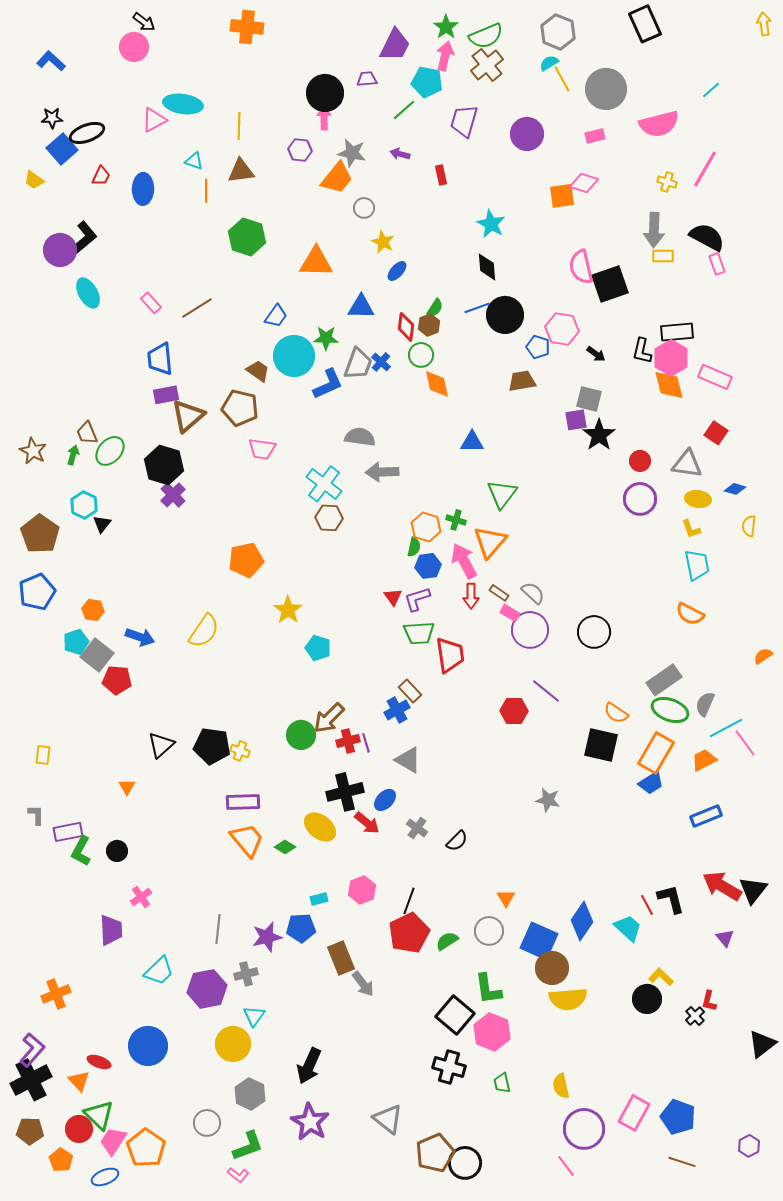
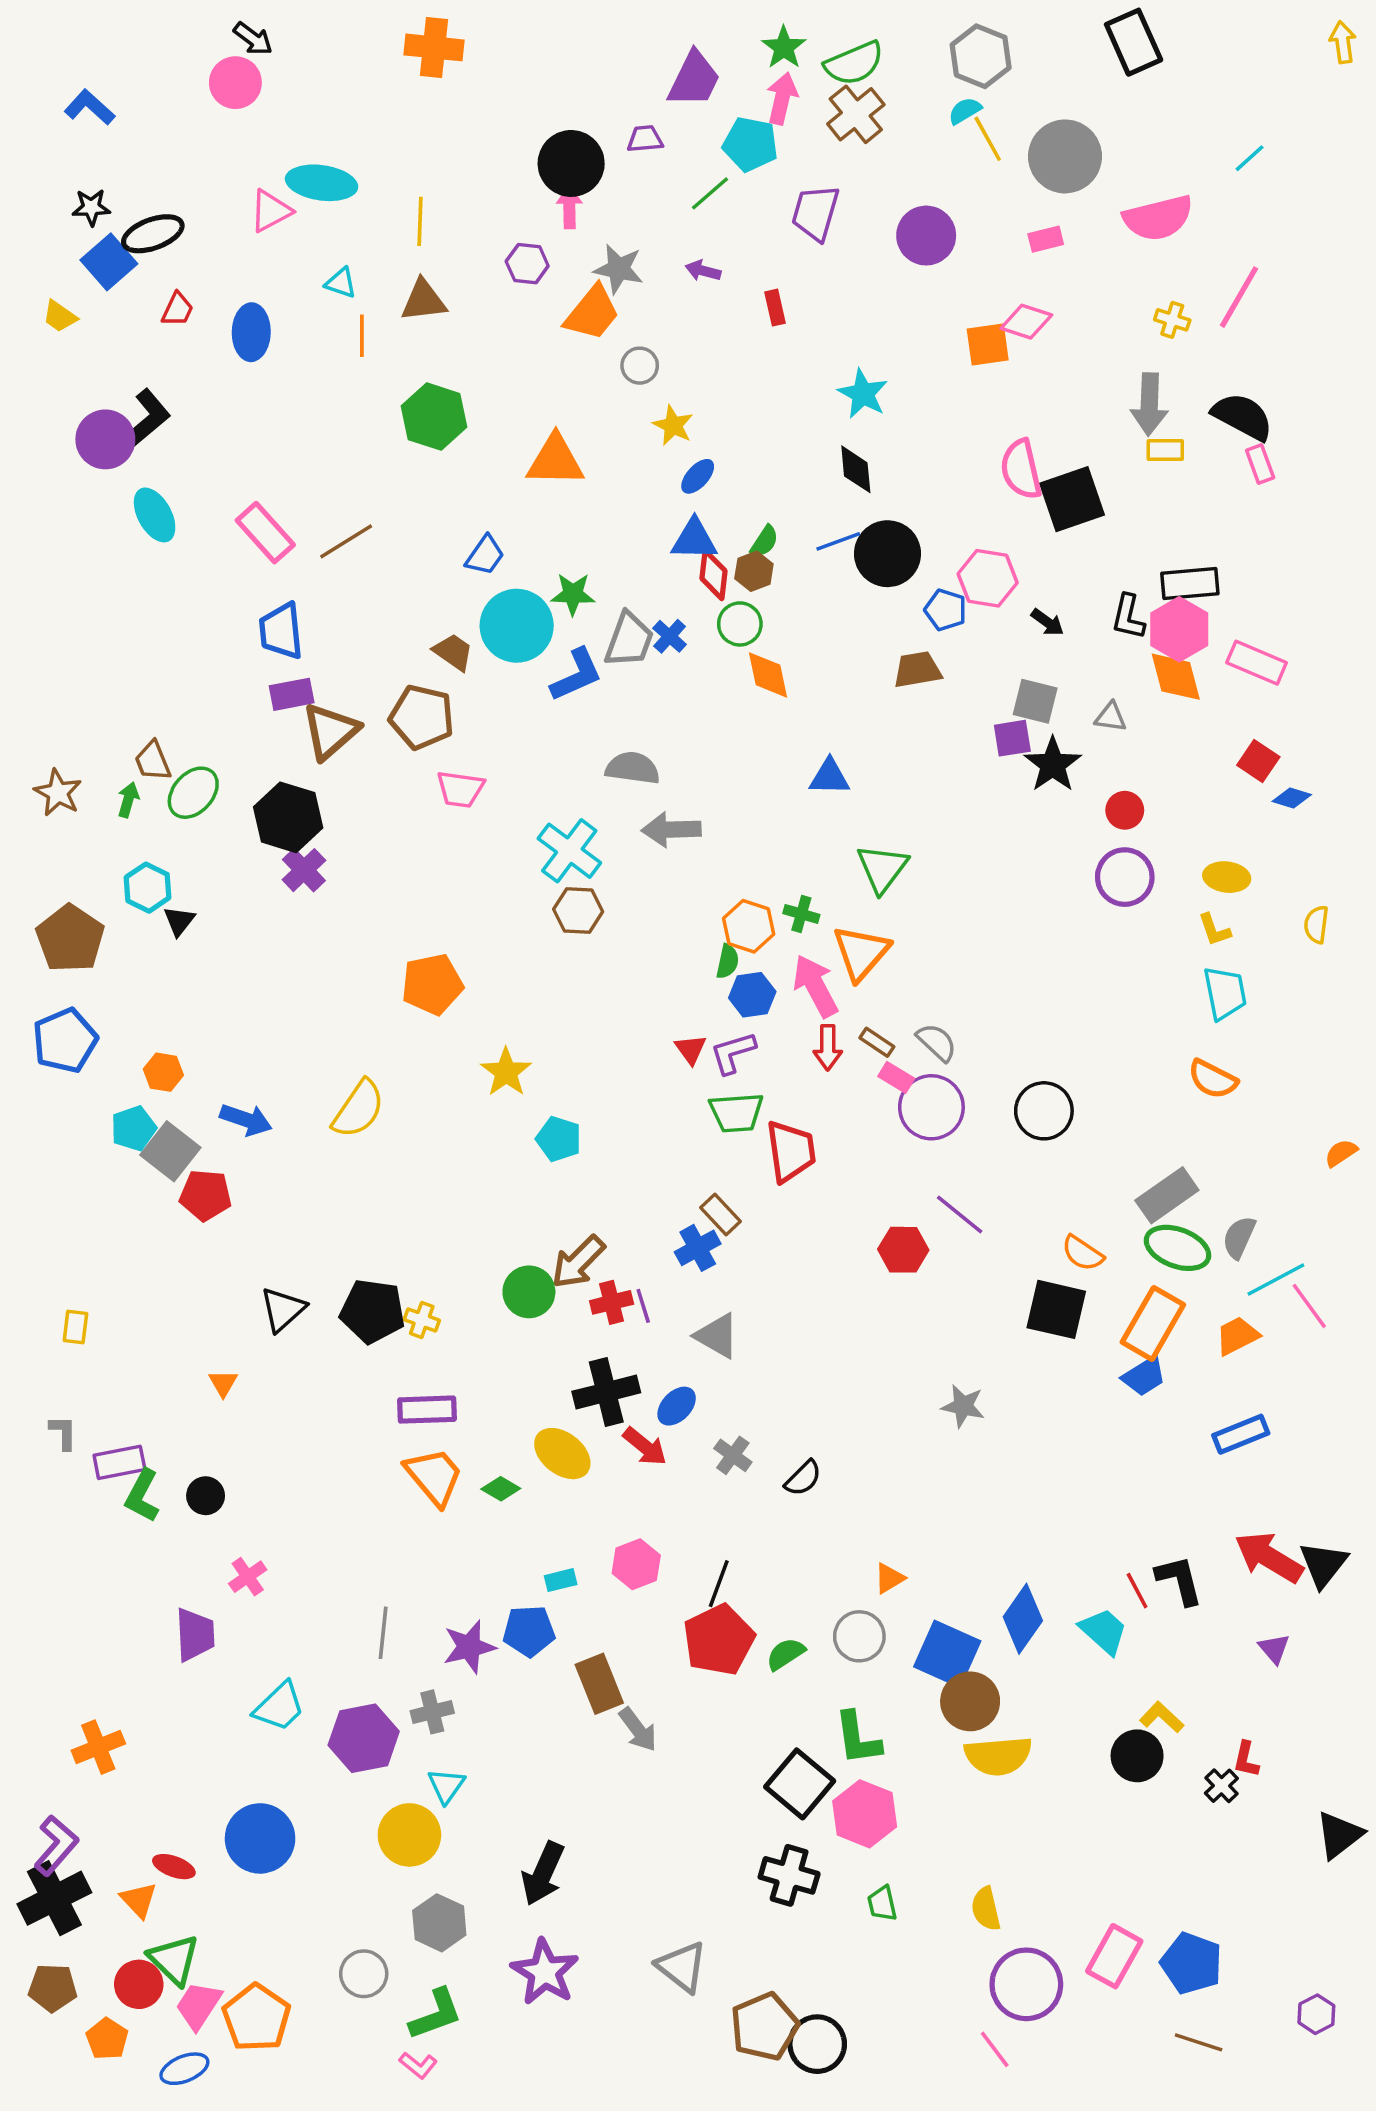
pink rectangle: (151, 303) -> (265, 533), size x1.6
blue triangle: (361, 307) -> (694, 540), moved
gray triangle: (687, 464) -> (1111, 717), moved, size x0.6
blue diamond: (735, 489) -> (1292, 798), moved
orange triangle: (506, 898) -> (889, 1578), turned 30

